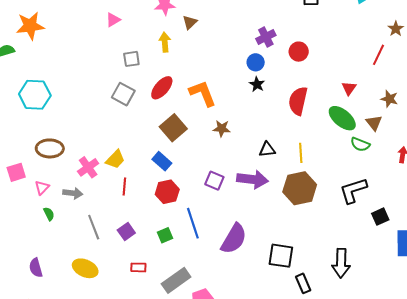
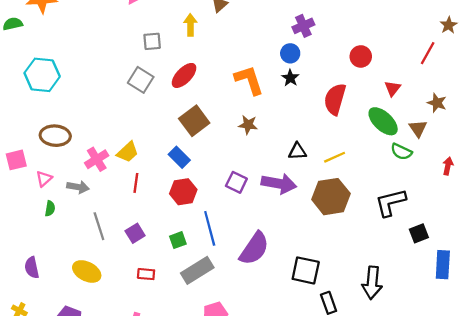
red circle: (299, 52) -> (361, 56), moved
orange L-shape: (203, 93) -> (249, 80), moved
yellow line: (301, 153) -> (335, 157), turned 66
green semicircle: (49, 214) -> (50, 209), turned 32
gray rectangle: (176, 280) -> (197, 270), moved

